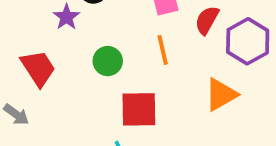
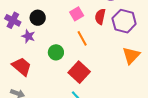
orange triangle: (221, 95) -> (131, 55), moved
red square: (139, 109) -> (79, 72), turned -30

